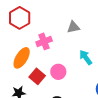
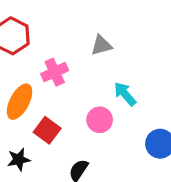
pink circle: (58, 72) -> (100, 120), moved

